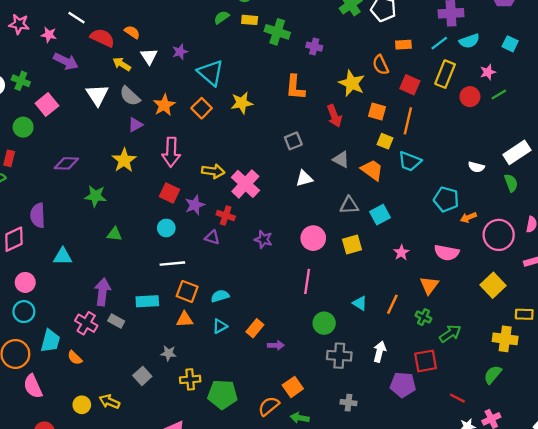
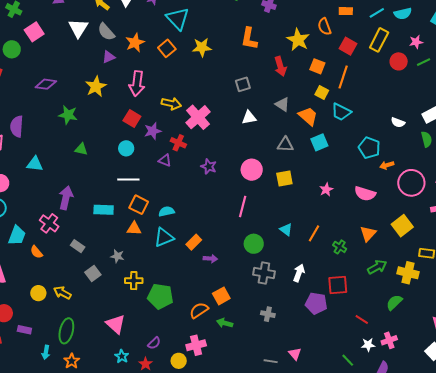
cyan square: (380, 215) -> (319, 142), moved
orange triangle: (429, 285) -> (368, 234), moved
gray rectangle: (116, 321) -> (78, 246), moved
cyan triangle: (220, 326) -> (164, 237), size x1.5
green arrow: (450, 334) -> (377, 267), moved

